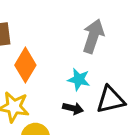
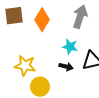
orange diamond: (25, 65) -> (42, 20), moved

